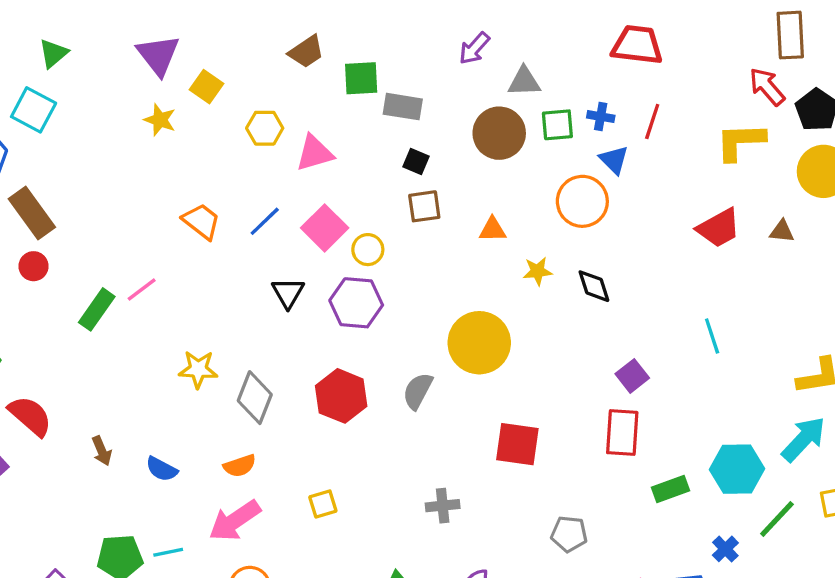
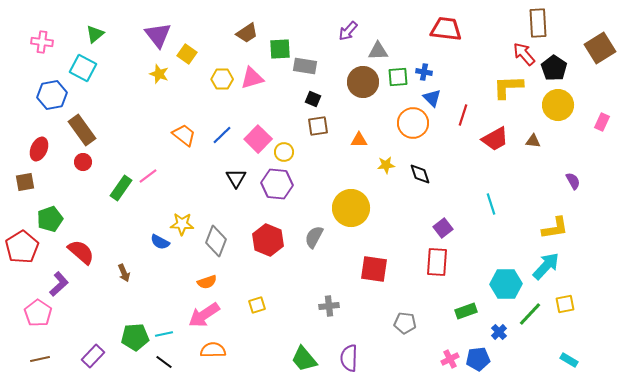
red line: (652, 122) -> (463, 115), moved
pink triangle: (315, 153) -> (252, 78), moved
blue semicircle: (162, 469) -> (160, 242), moved
green rectangle: (670, 489) -> (466, 311), moved

